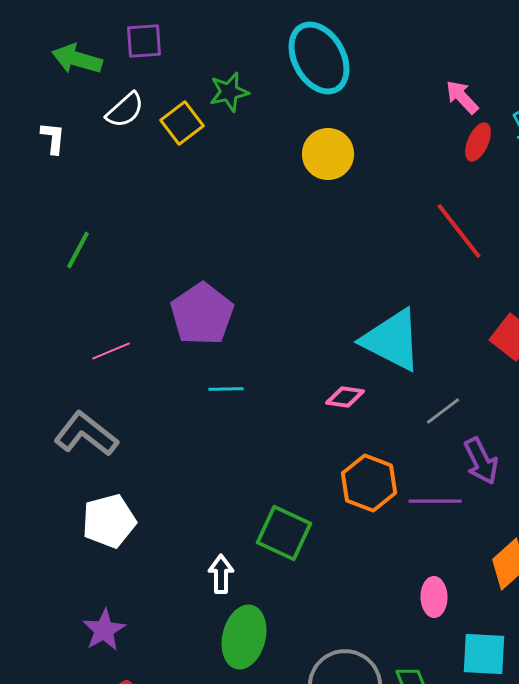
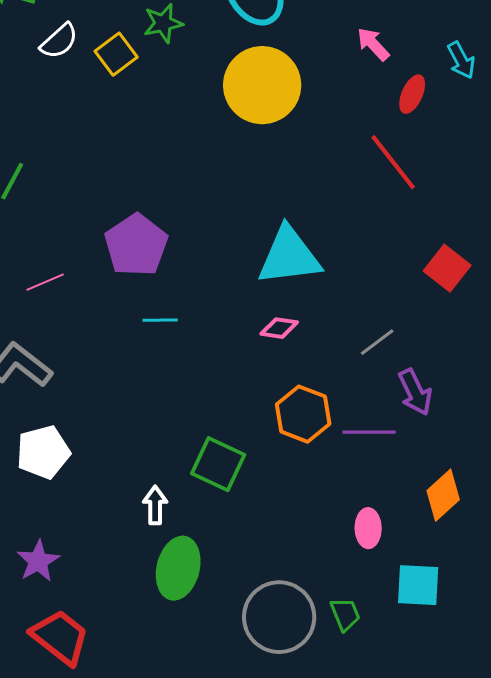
pink arrow: (462, 97) -> (373, 44), moved
red ellipse: (478, 142) -> (412, 94), moved
yellow circle: (328, 154) -> (262, 85), size x1.5
cyan triangle: (392, 340) -> (289, 256), moved, turned -34

